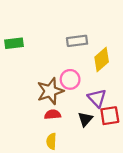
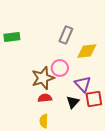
gray rectangle: (77, 41) -> (66, 35), turned -60
yellow diamond: (102, 60) -> (87, 51), turned 35

